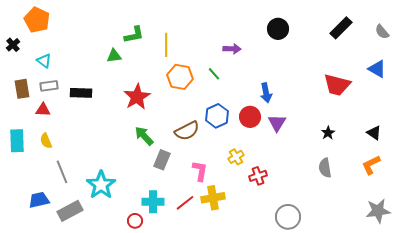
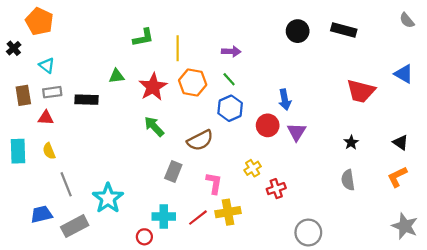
black rectangle: (341, 28) -> (344, 30), moved, turned 60
gray semicircle: (382, 32) -> (407, 20), moved
purple arrow: (232, 49) -> (231, 51), moved
green triangle: (114, 56) -> (117, 76), moved
red star: (137, 97) -> (153, 87), moved
blue hexagon: (217, 116) -> (230, 108), moved
green arrow: (144, 136) -> (154, 126), moved
gray star: (378, 211) -> (405, 226), turned 30

